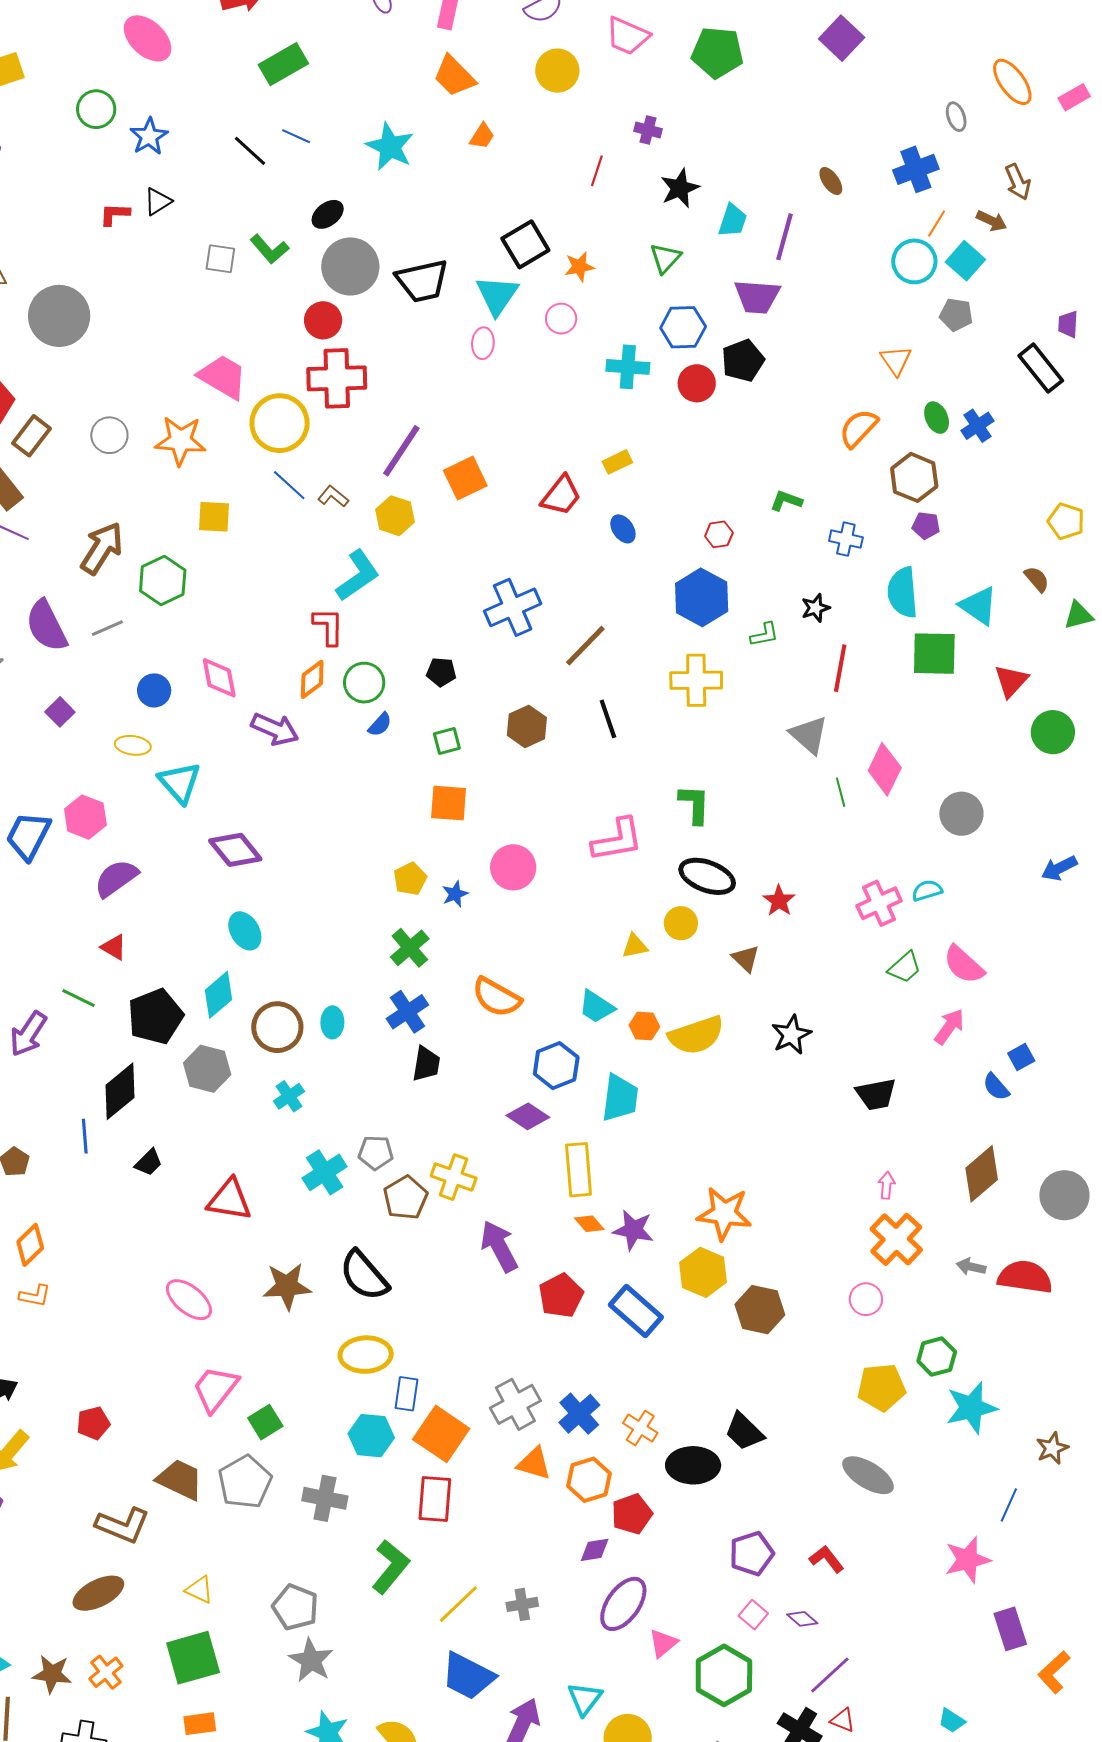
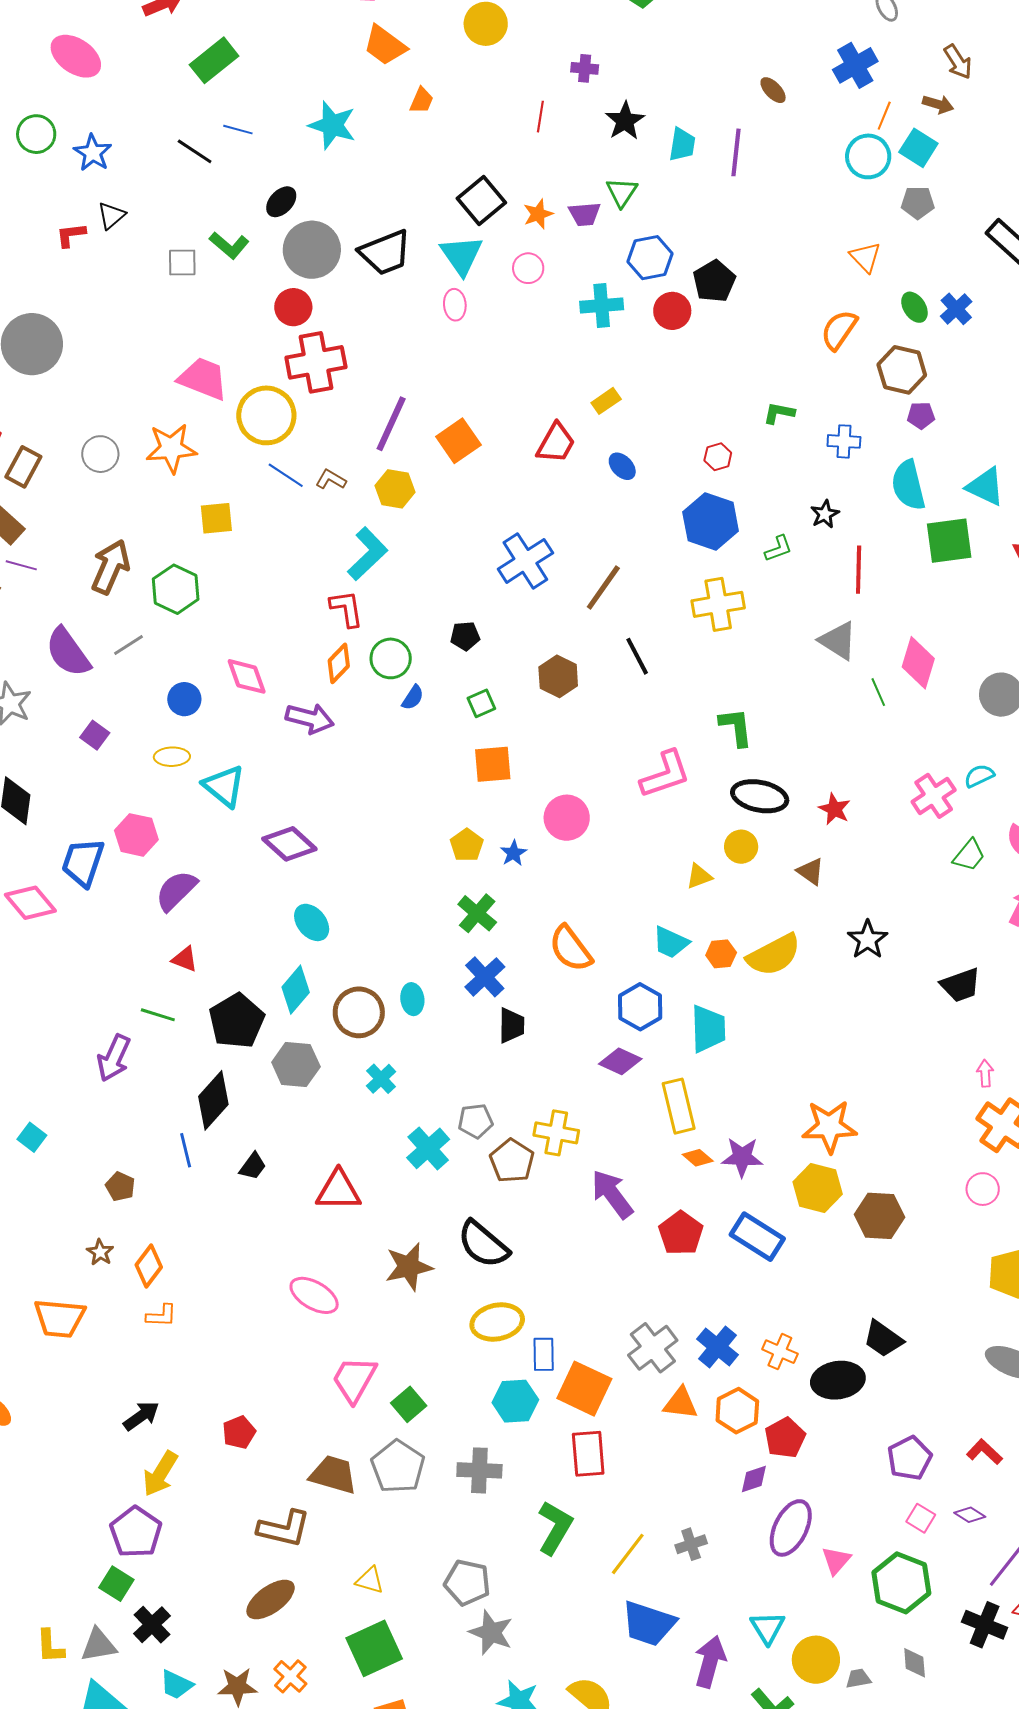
purple trapezoid: (757, 297) -> (585, 214), moved, size x0.7
orange semicircle: (497, 997) -> (571, 949), turned 33

